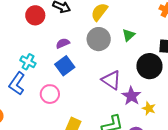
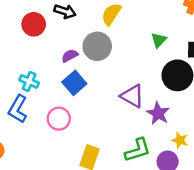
green triangle: (128, 35) -> (159, 40), moved
gray circle: (99, 39) -> (97, 46), moved
yellow star: (149, 108) -> (180, 140), moved

